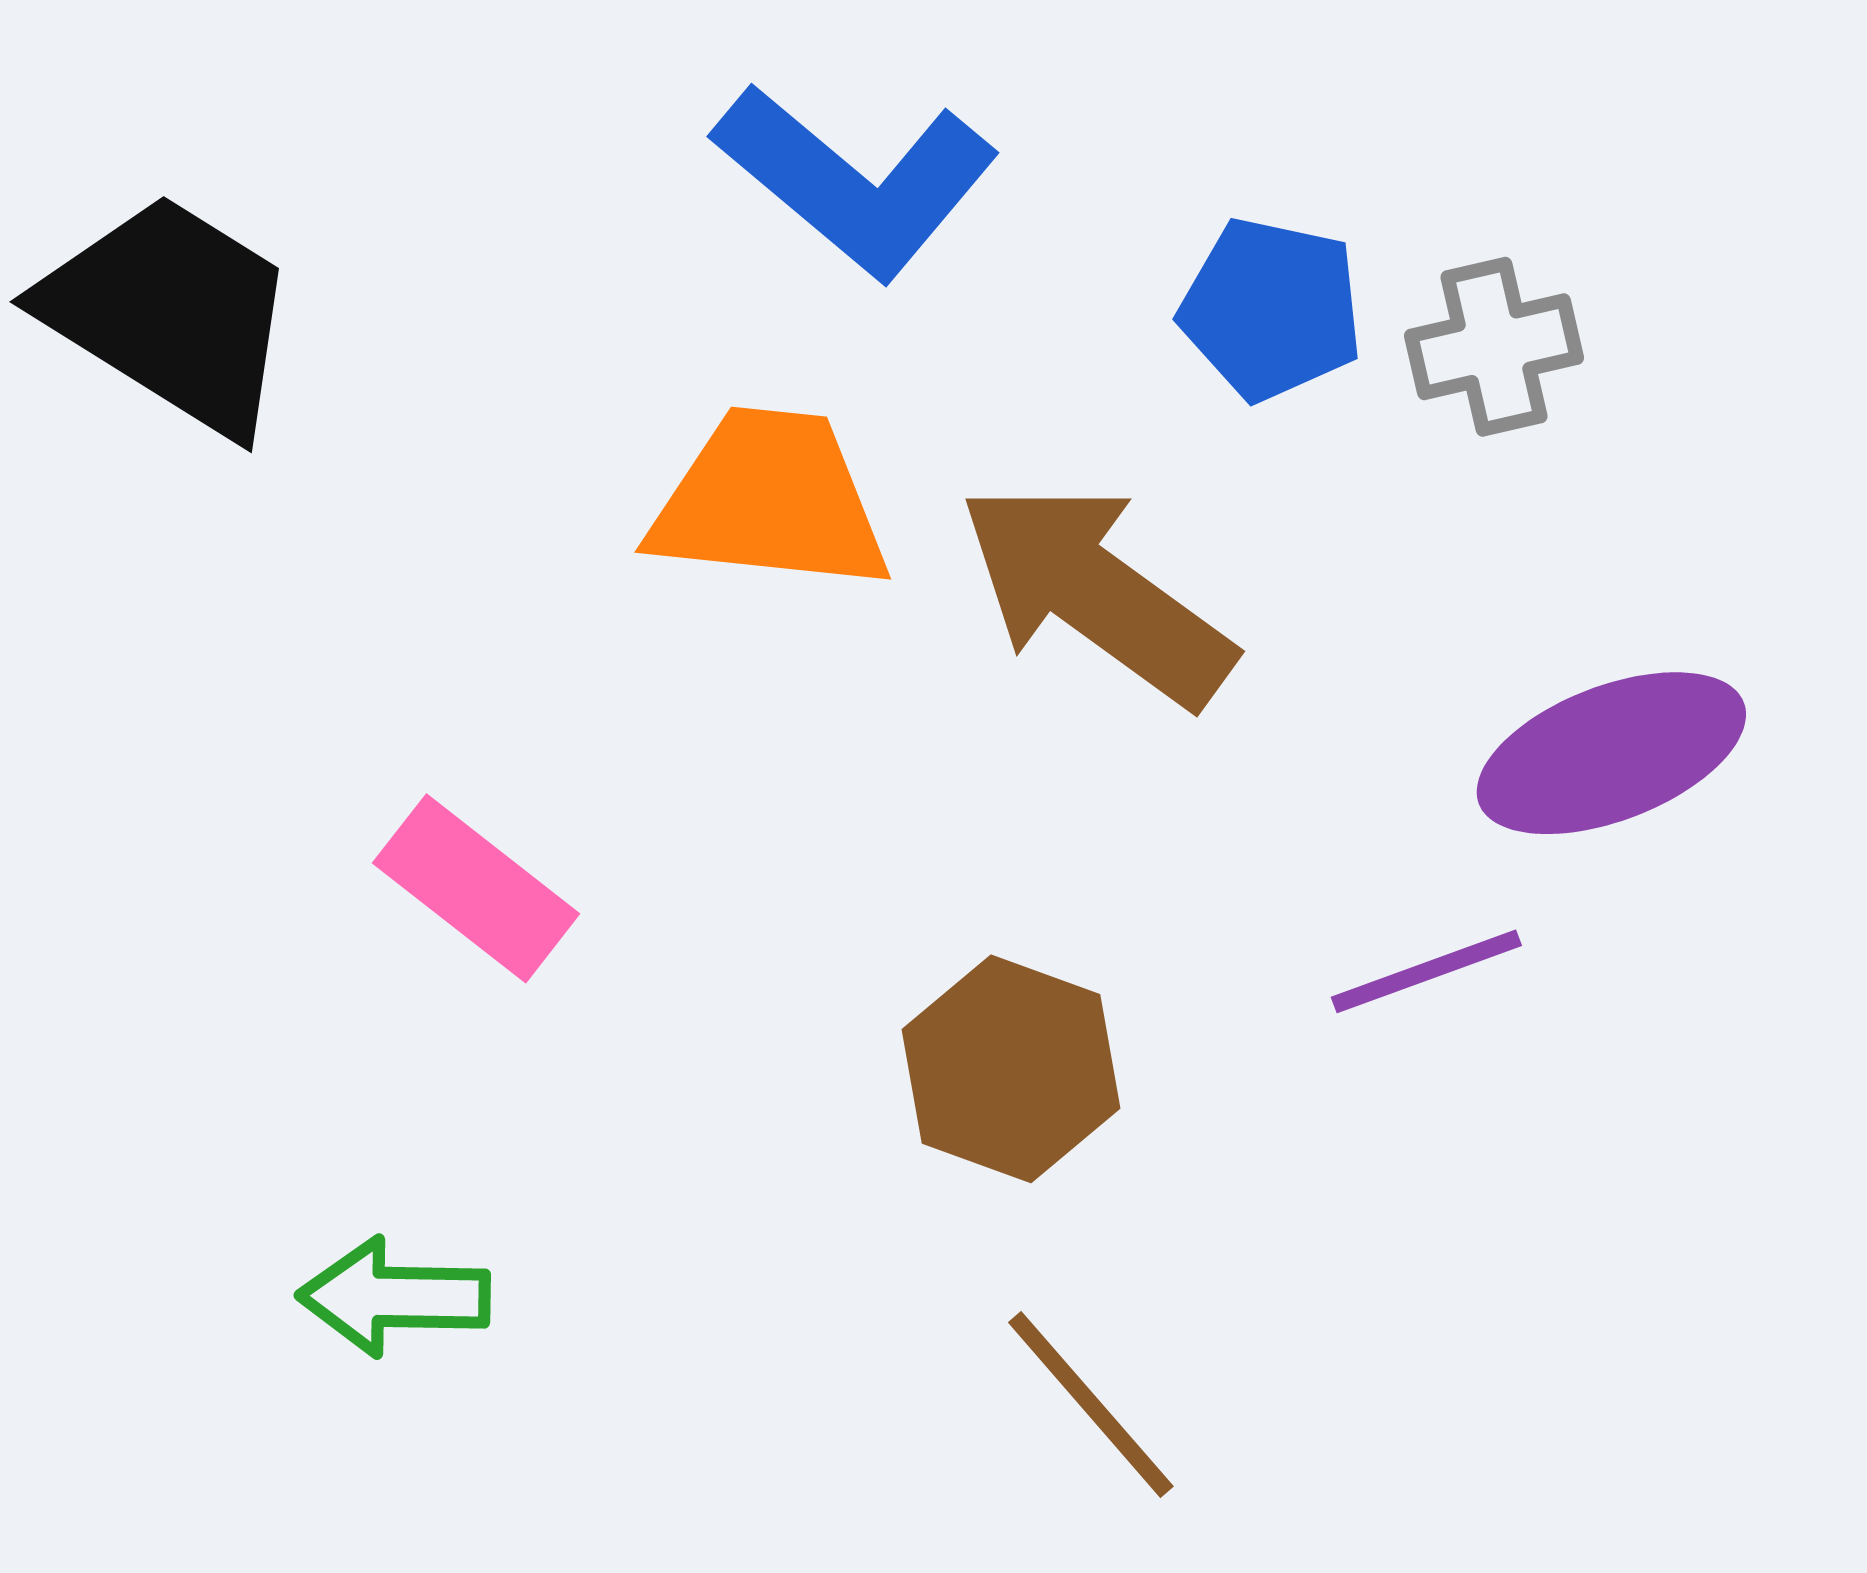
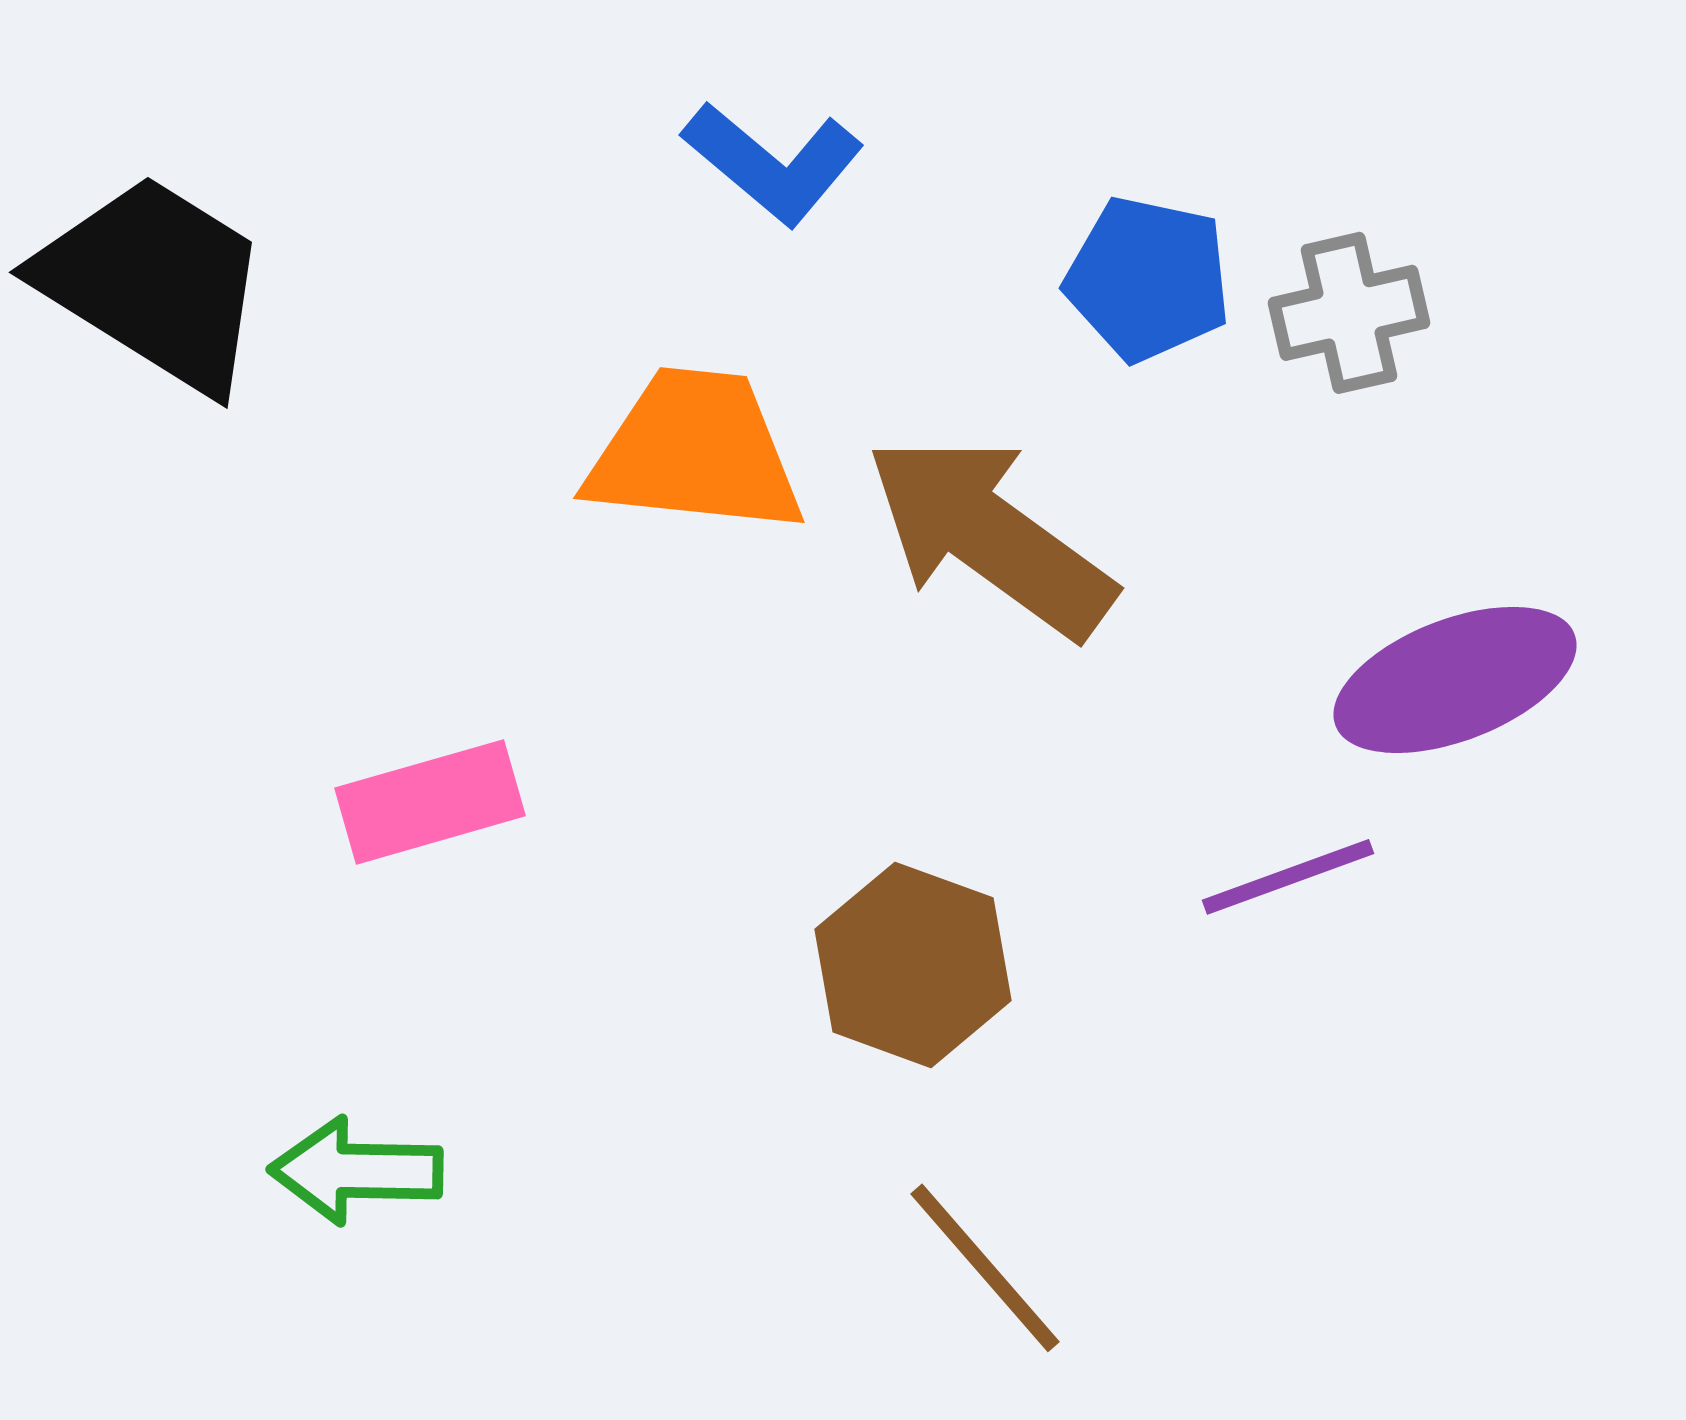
blue L-shape: (856, 181) -> (773, 163), size x0.7
pink rectangle: (476, 888) -> (430, 802), turned -54

